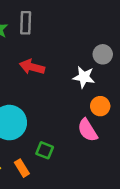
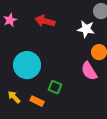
orange rectangle: (22, 168) -> (37, 101), turned -32

